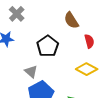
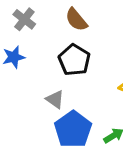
brown semicircle: (71, 20) -> (76, 20), moved

